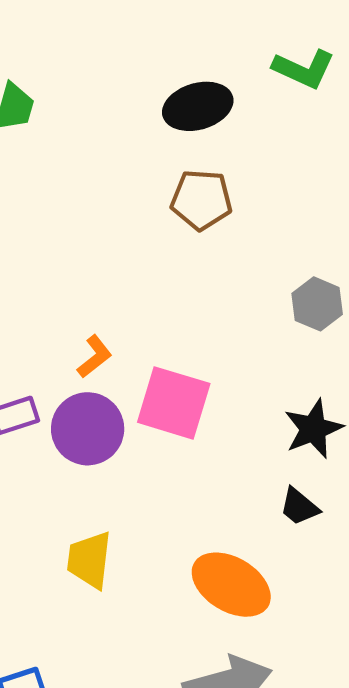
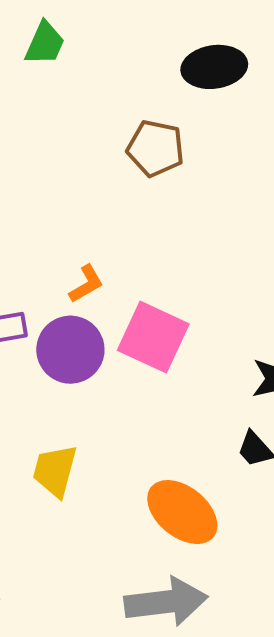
brown pentagon: (201, 200) -> (156, 148), moved

